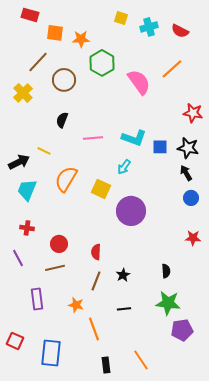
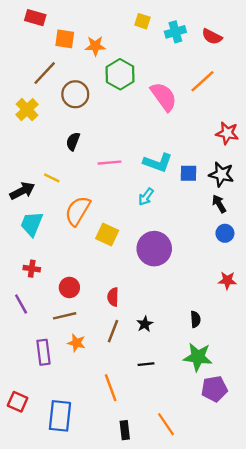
yellow square: (101, 189) -> (107, 234), moved
orange star: (76, 305) -> (76, 343), moved

